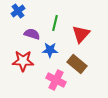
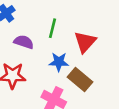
blue star: (50, 50) -> (59, 62), moved

